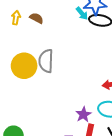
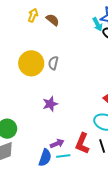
gray semicircle: (46, 61) -> (53, 63), size x0.6
purple star: (83, 115) -> (50, 104), moved

